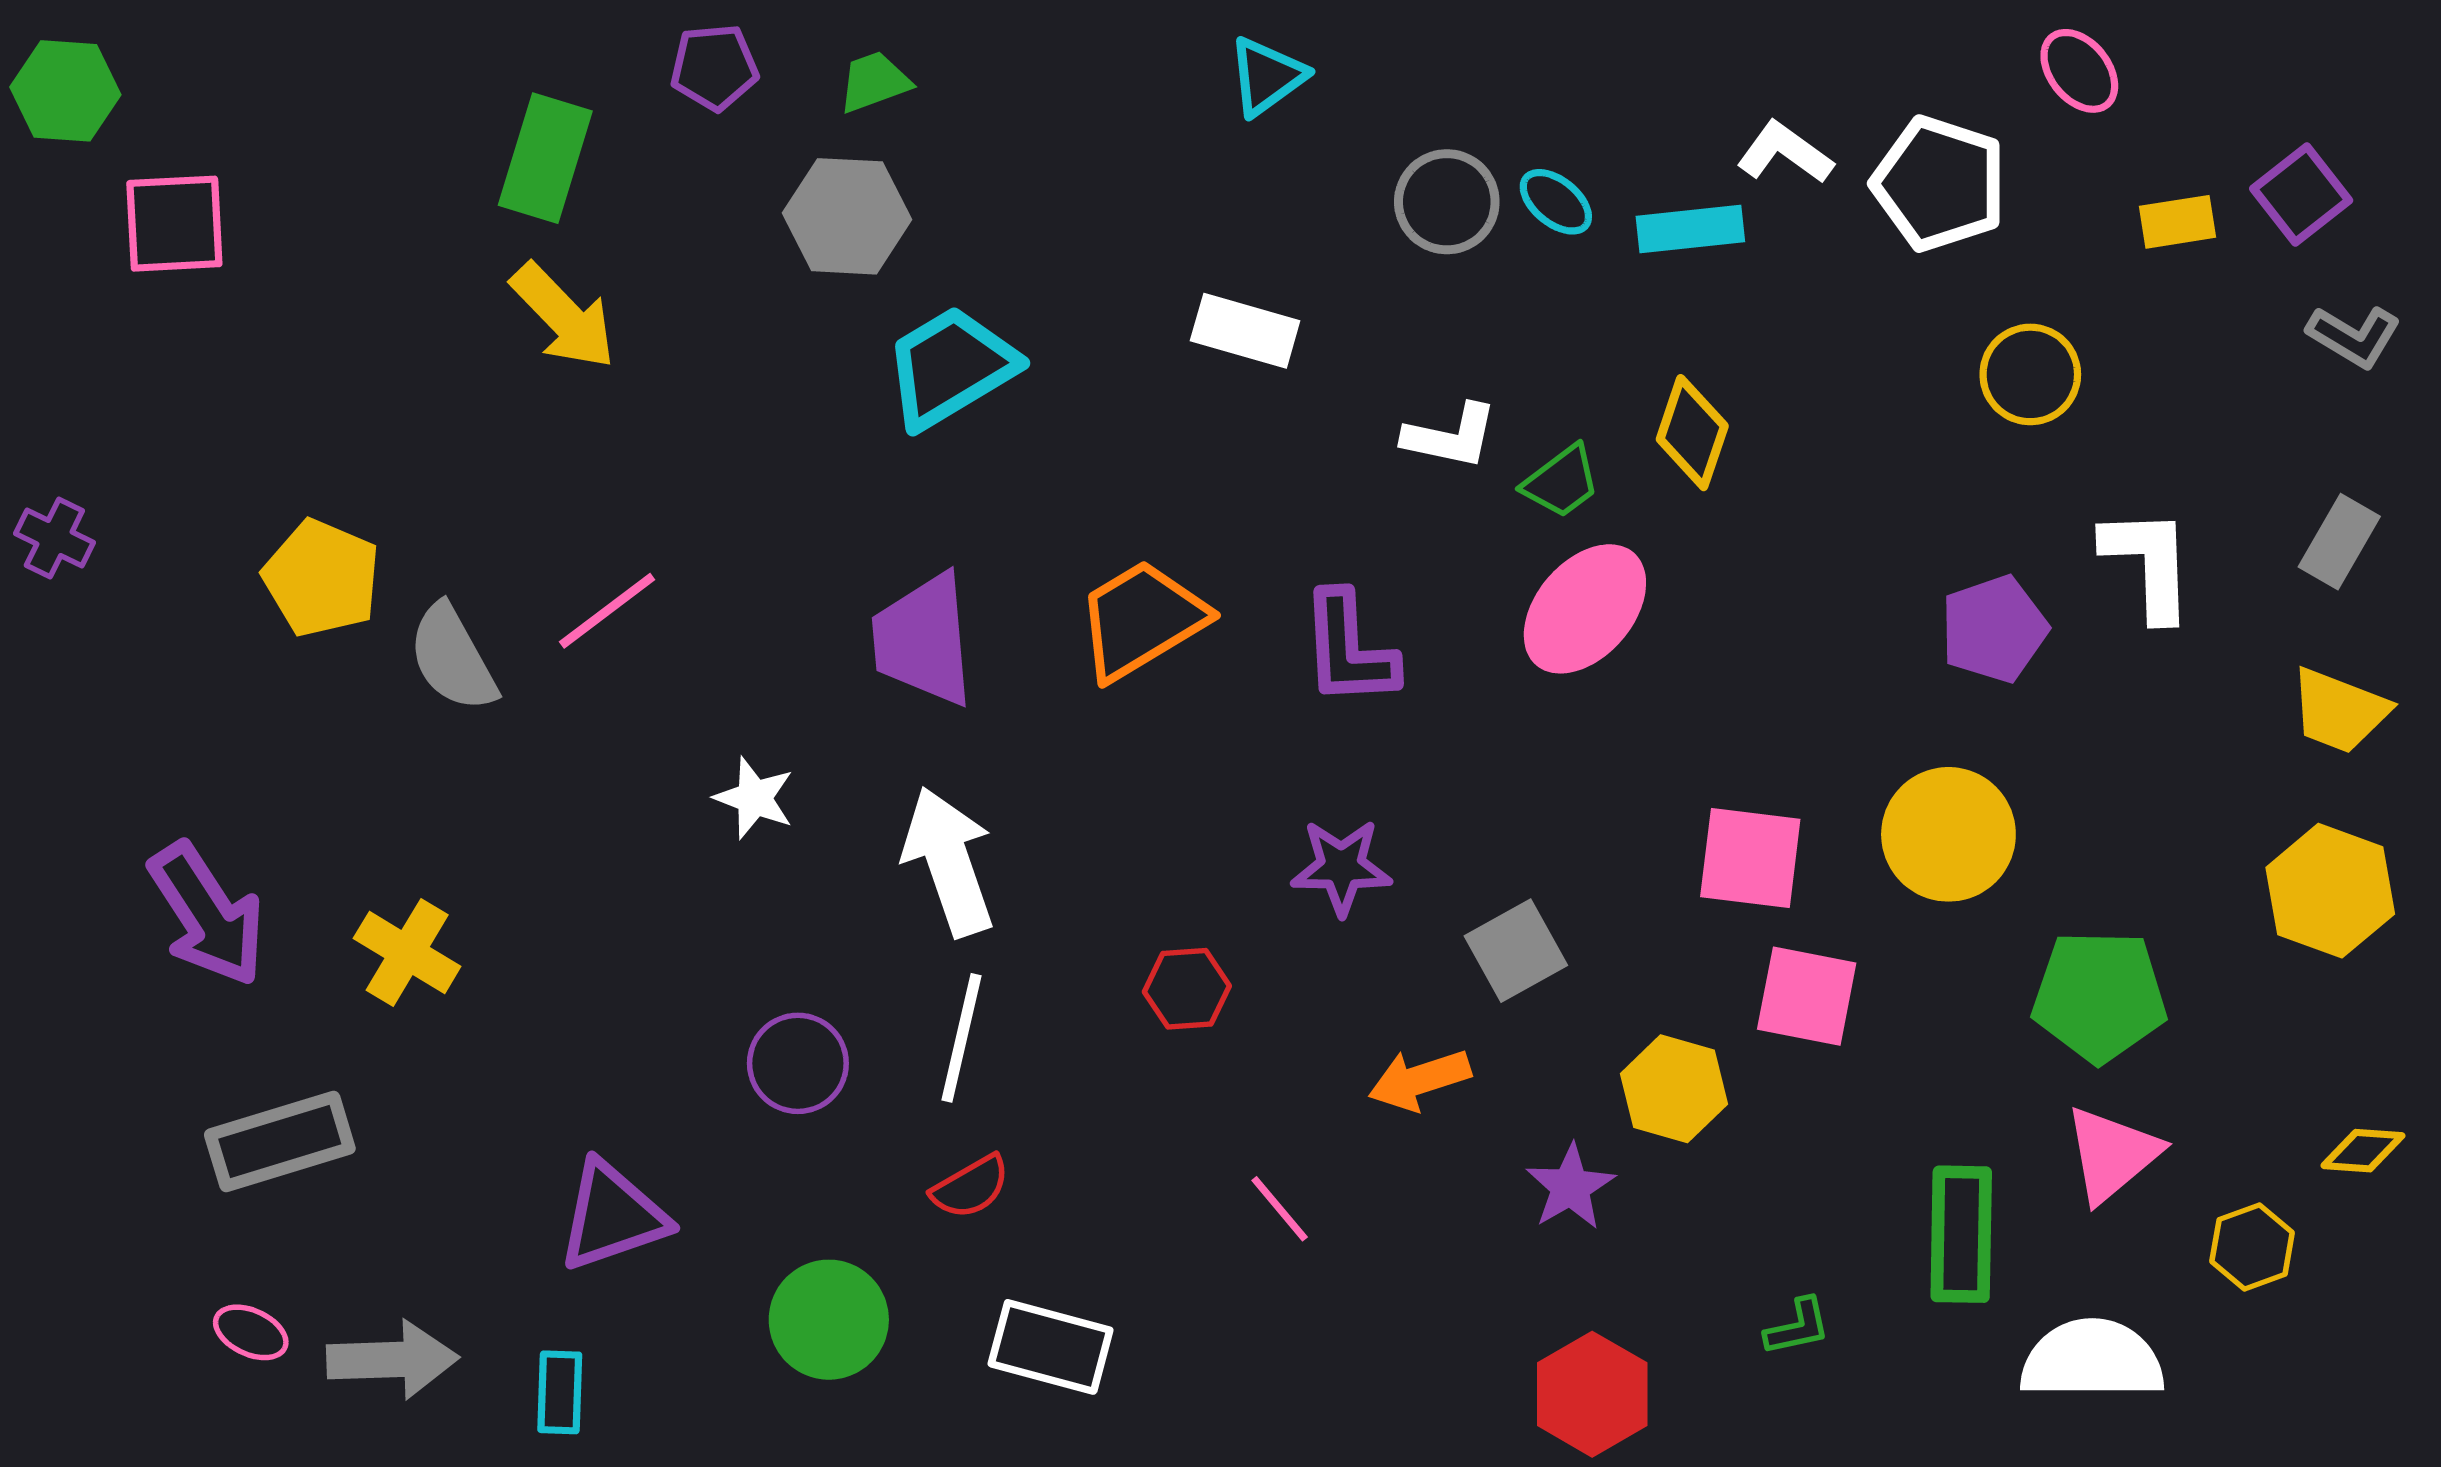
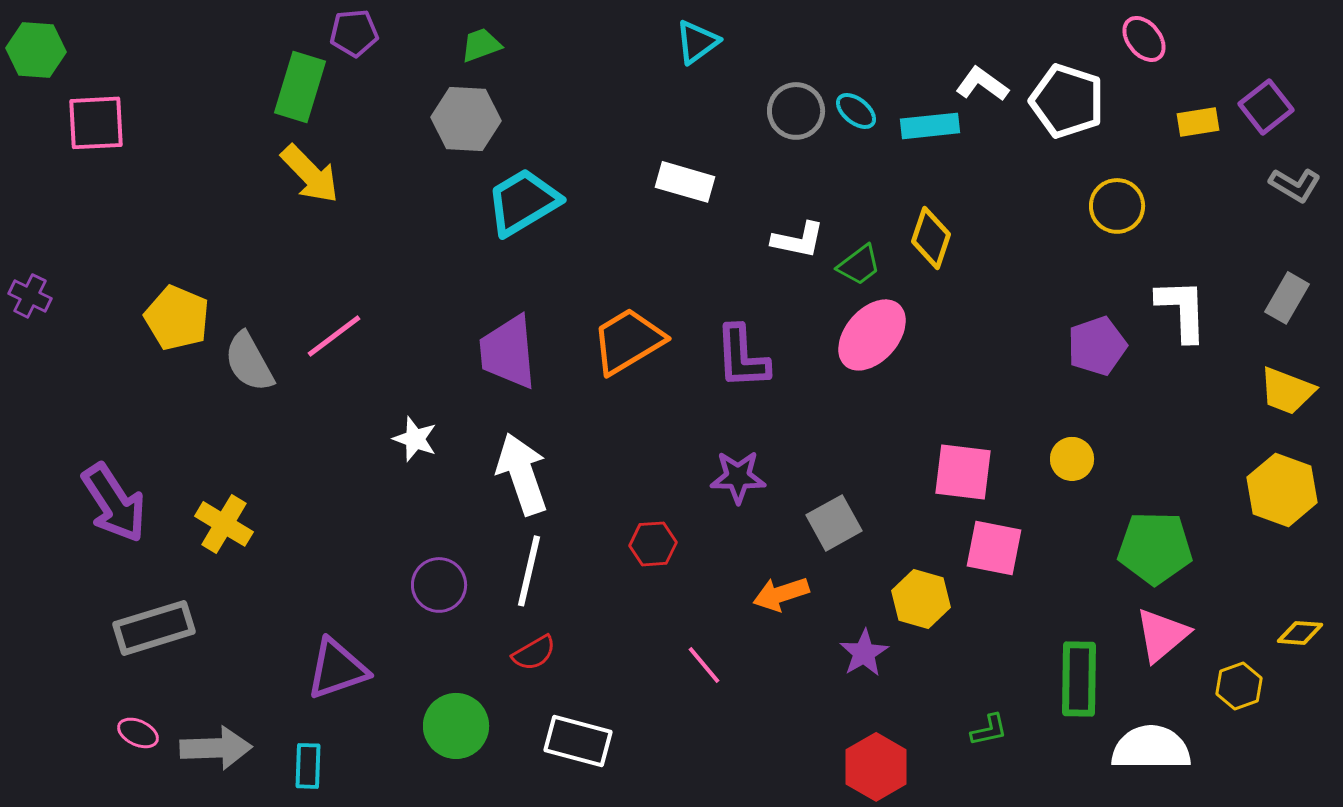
purple pentagon: (714, 67) -> (354, 33), moved
yellow circle: (1948, 834) -> (1072, 459), size x0.6

